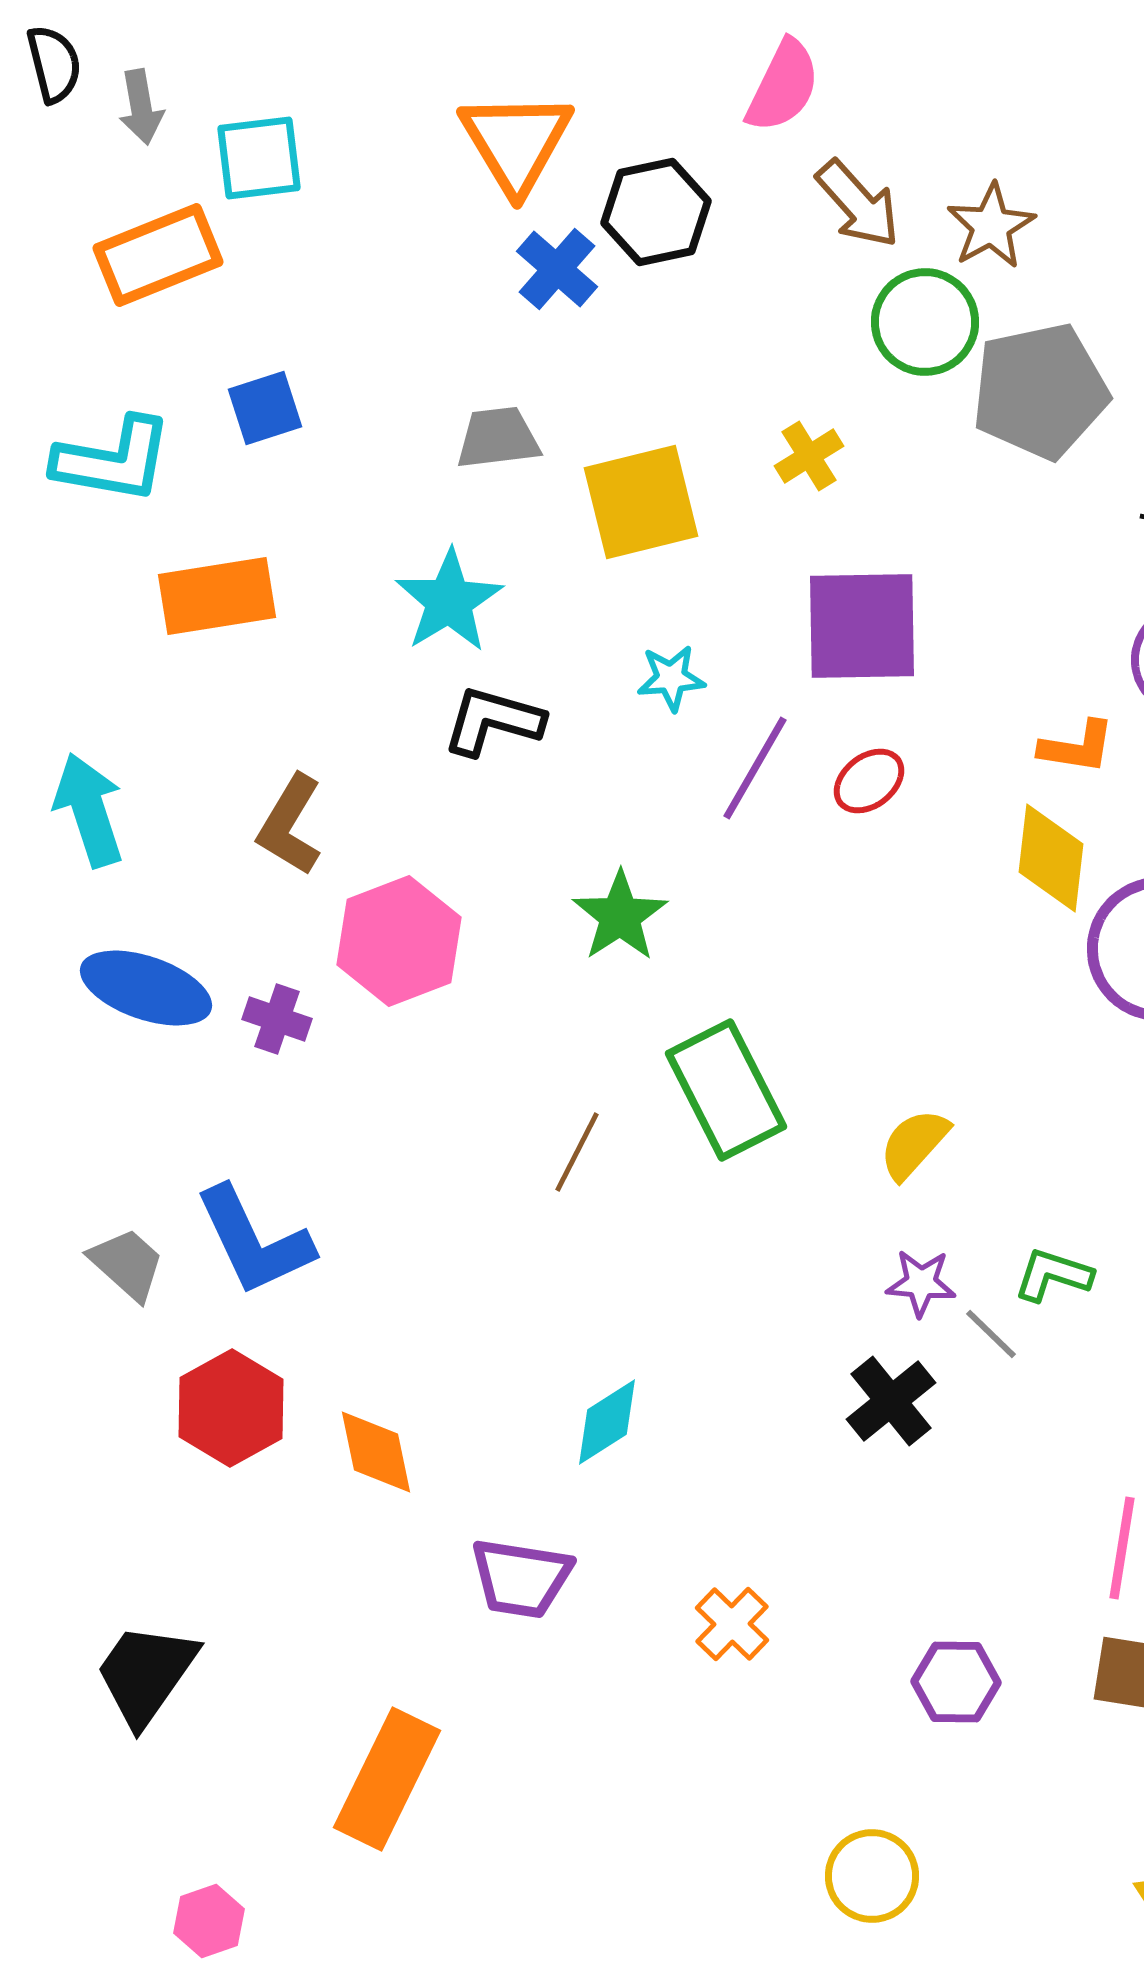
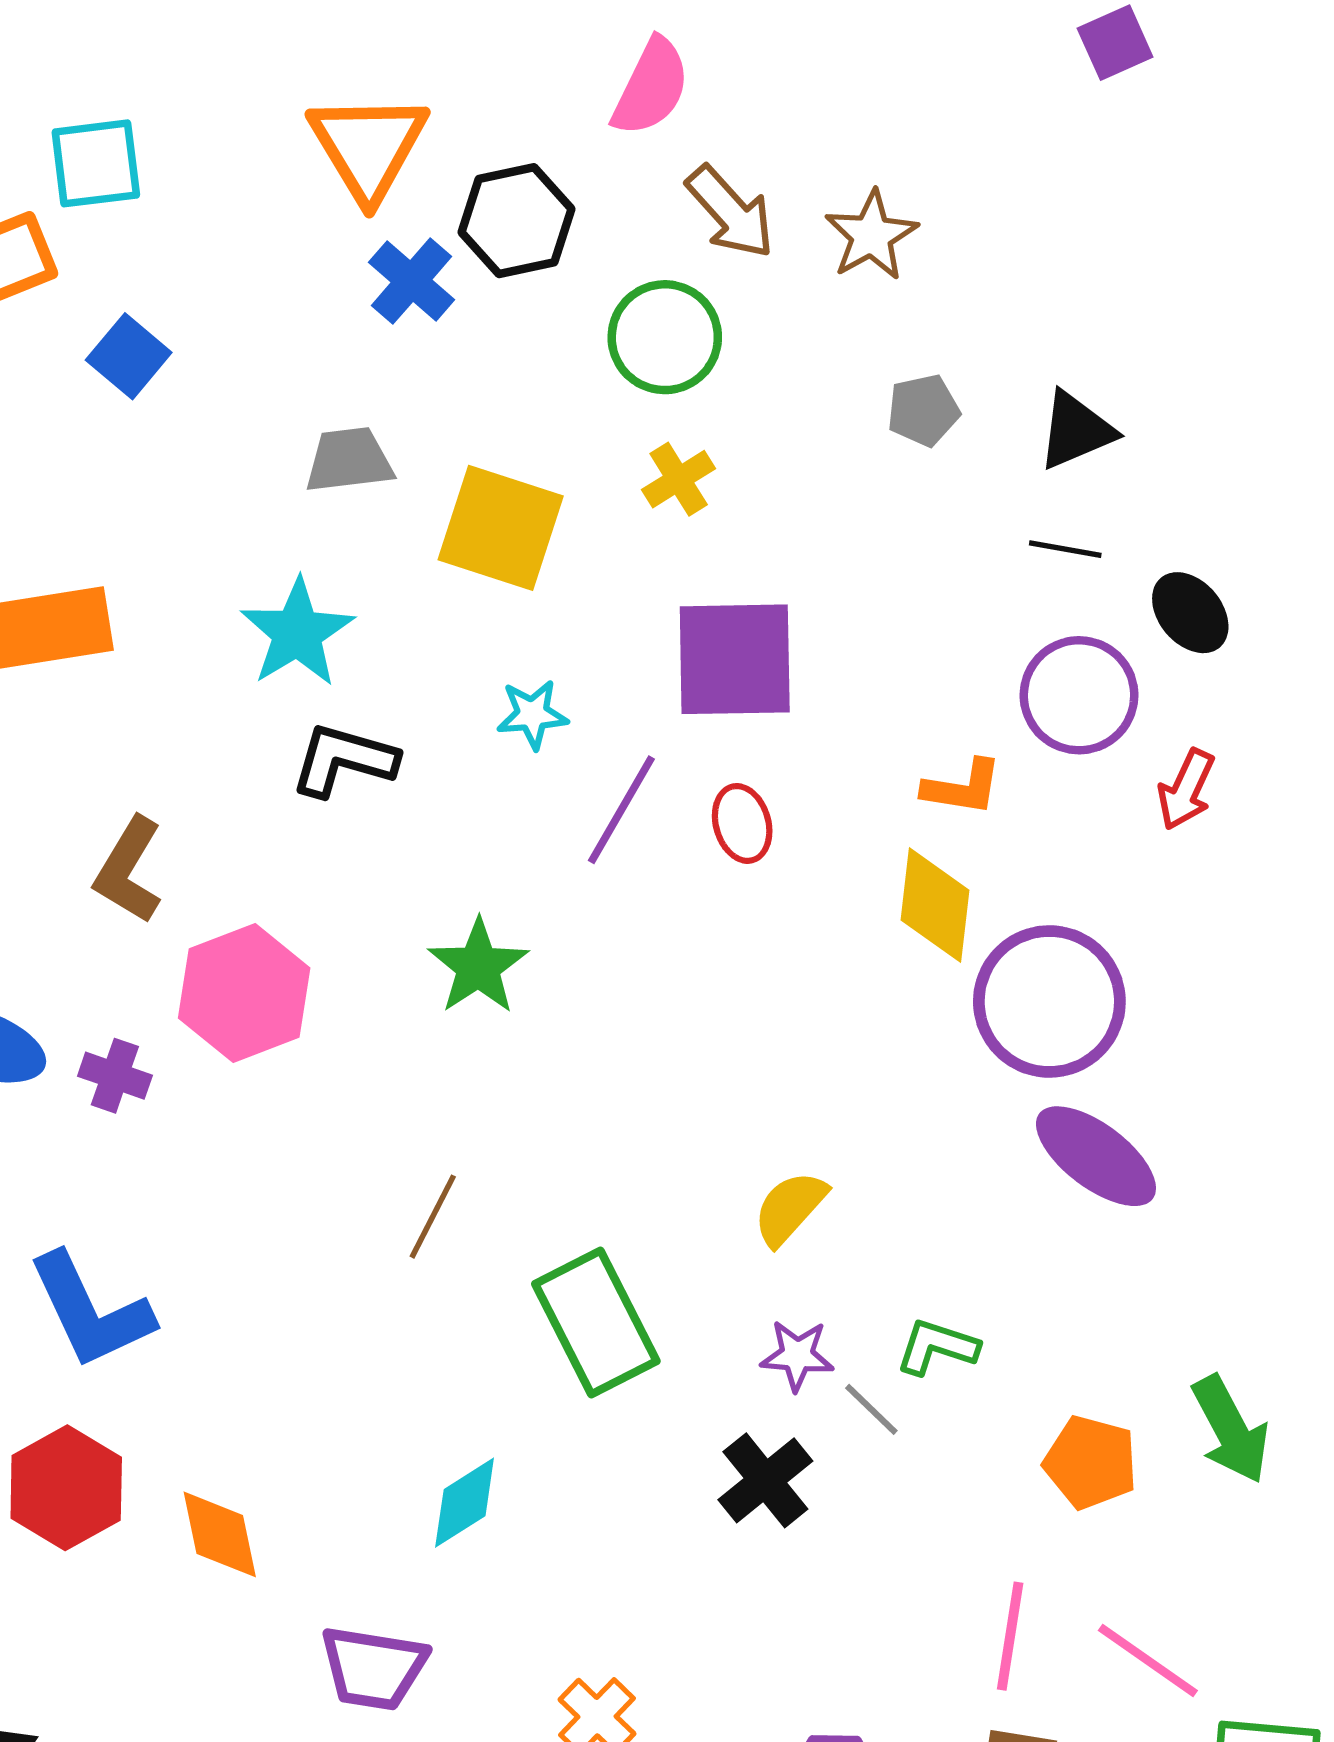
green circle: (925, 322) -> (665, 337), moved
gray pentagon: (1040, 391) -> (923, 410), size x0.5
blue square: (265, 408) -> (129, 356), moved, turned -32
yellow square: (641, 502) -> (501, 528), turned 32
red ellipse: (869, 781) -> (742, 823), turned -68
green rectangle: (726, 1090) -> (596, 1323), moved

